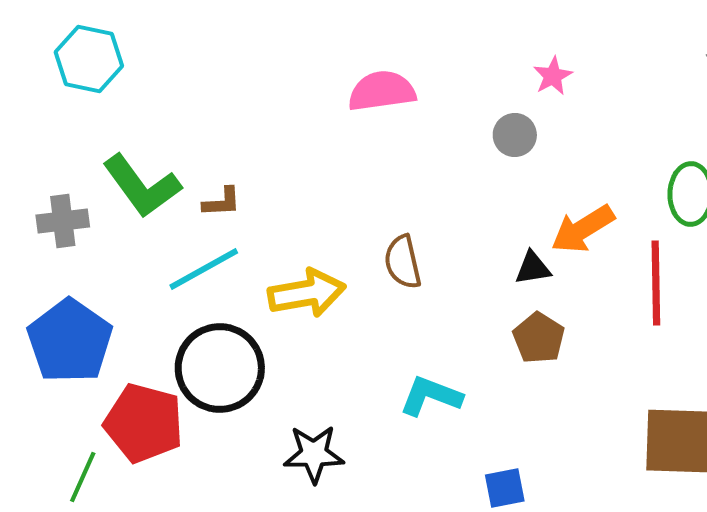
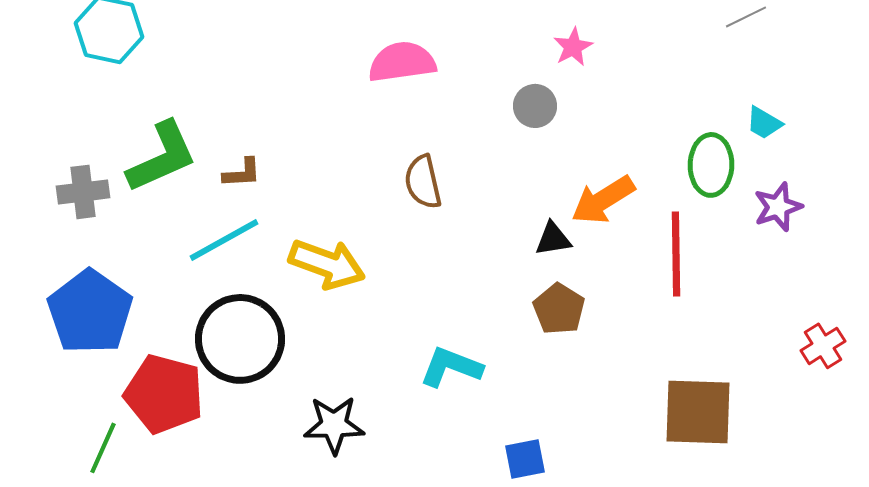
green L-shape: (142, 186) -> (162, 157), turned -78
brown semicircle: (403, 262) -> (423, 182), moved
yellow arrow: (307, 293) -> (327, 264), turned 30

